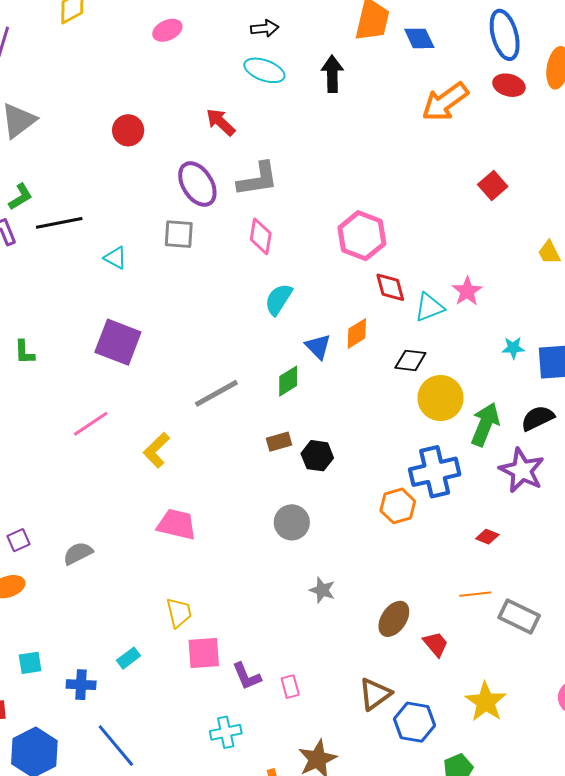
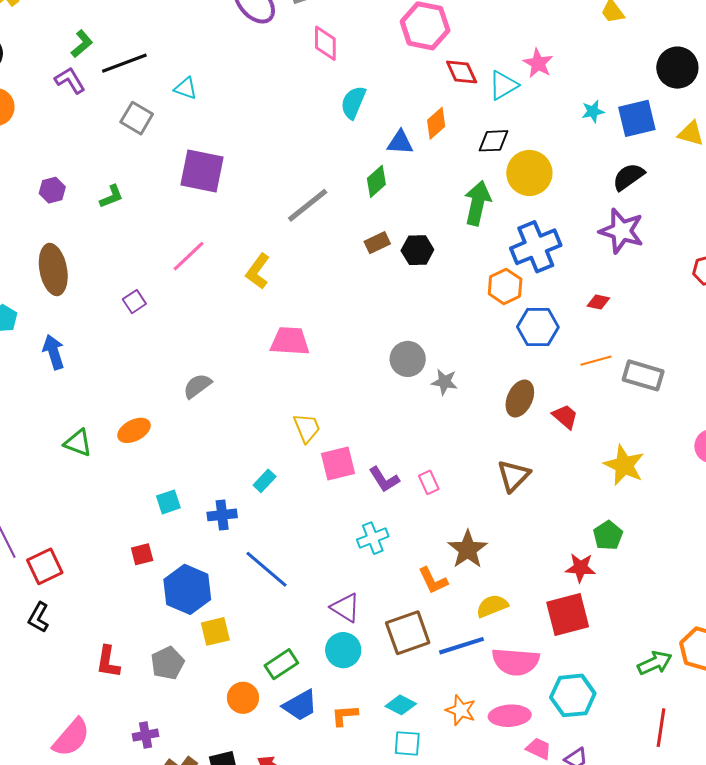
gray square: (179, 234) -> (137, 118), moved, turned 36
blue triangle: (318, 347) -> (400, 142), turned -32
green L-shape: (24, 352) -> (111, 196), turned -100
green arrow: (485, 424) -> (477, 203), moved
gray circle: (292, 522) -> (408, 359), moved
purple square: (18, 540) -> (134, 302), moved
blue hexagon: (415, 722) -> (538, 327), moved

